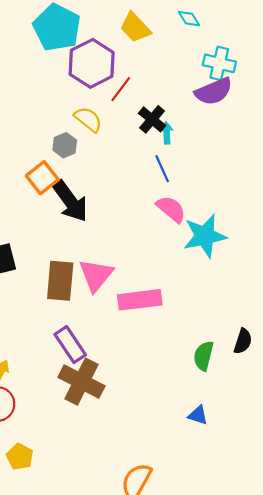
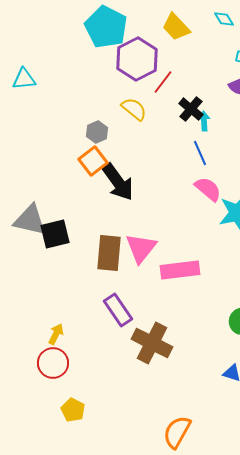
gray hexagon: (65, 145) -> (97, 132), moved
brown cross: (81, 382) -> (152, 343), moved

